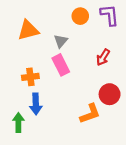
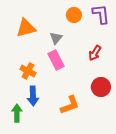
orange cross: (30, 77) -> (28, 71), turned 35
orange L-shape: (90, 114) -> (70, 105), moved

